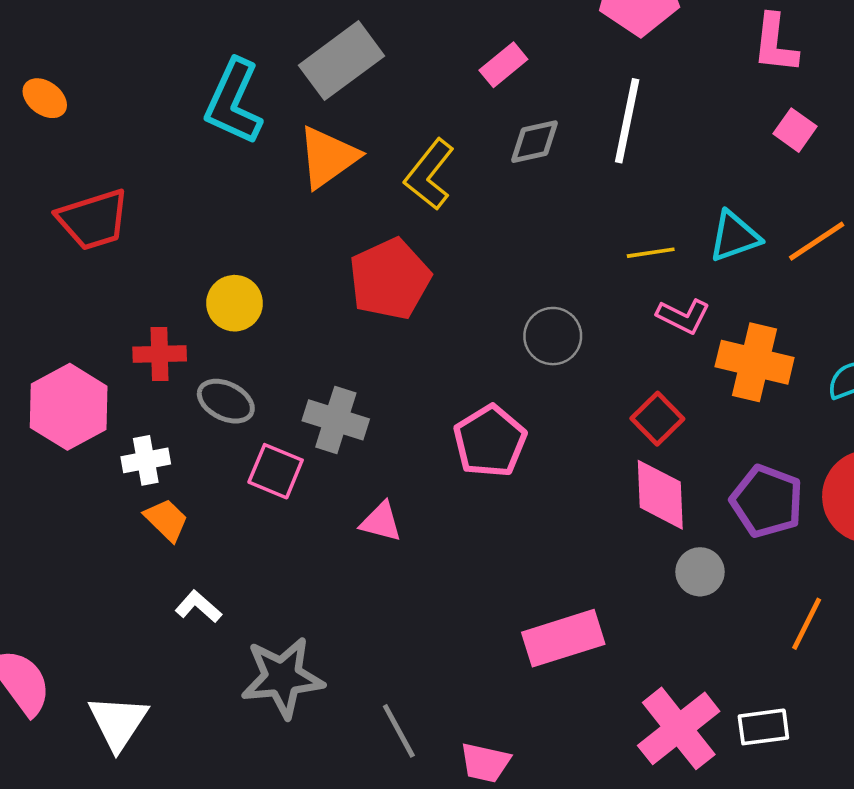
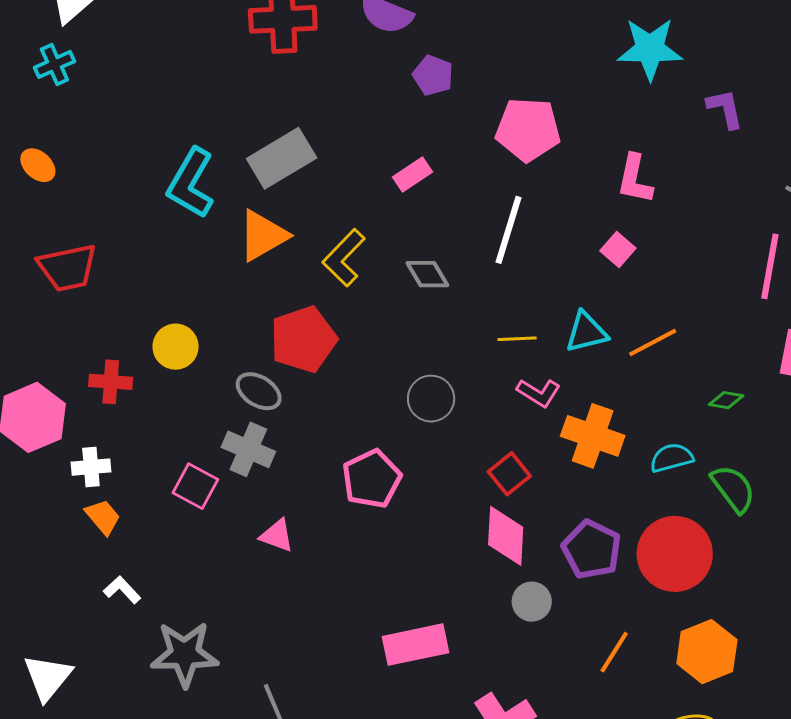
pink square: (795, 130) -> (618, 250), moved
gray diamond: (535, 142) -> (427, 274), moved, turned 66
gray ellipse: (226, 401) -> (259, 391), moved

